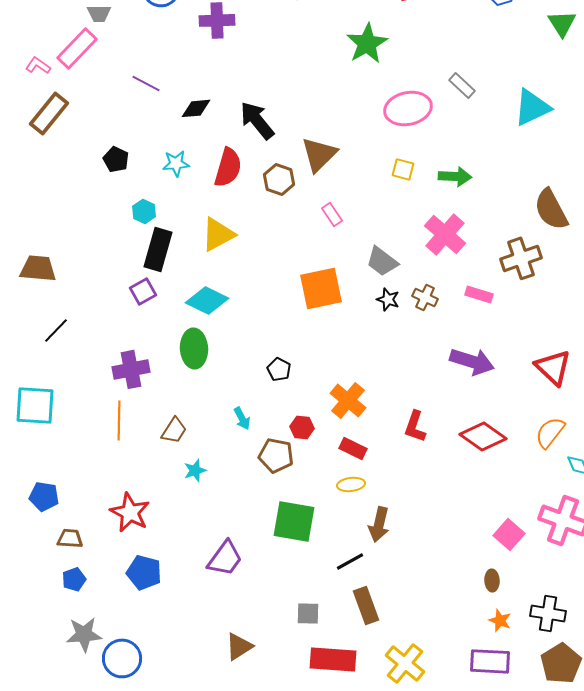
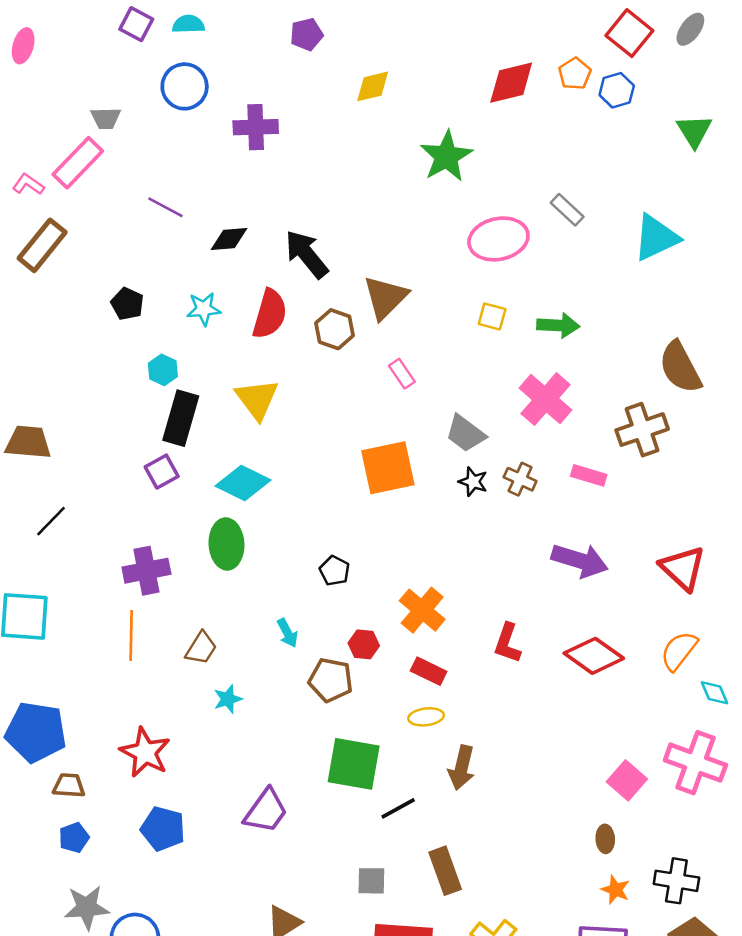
yellow triangle: (218, 234) -> (257, 399), turned -39
blue pentagon: (44, 496) -> (36, 732), size x1.6
black line: (350, 561) -> (398, 808), moved

